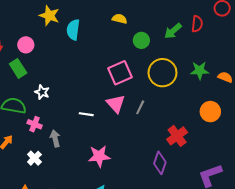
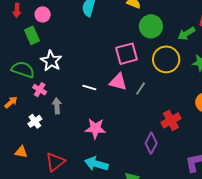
green arrow: (173, 31) -> (186, 34), moved
green circle: (141, 40) -> (151, 26), size x1.5
white star: (42, 92) -> (51, 61), size x1.5
pink triangle: (116, 104) -> (118, 82), turned -42

